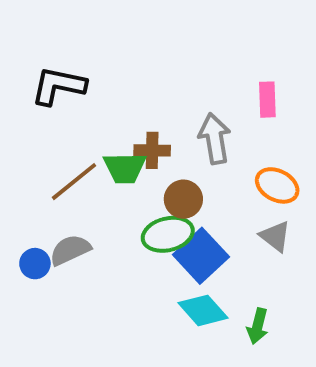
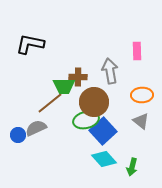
brown line: (74, 182) -> (50, 103), moved
orange ellipse: (277, 185) -> (142, 95), turned -30
brown circle: (183, 199) -> (94, 102), size x1.5

